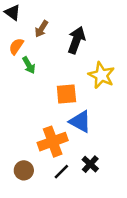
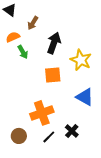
black arrow: (76, 40) -> (54, 43), moved
orange semicircle: (16, 46) -> (13, 37), turned 32
blue triangle: (80, 122) -> (85, 97), moved

